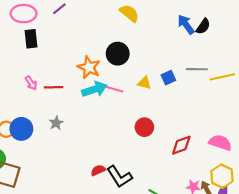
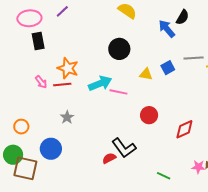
blue arrow: (186, 24) -> (167, 29), moved
black semicircle: (203, 26) -> (182, 17), moved
orange star: (89, 67) -> (68, 68), moved
pink line: (114, 89) -> (118, 92), moved
blue circle: (21, 129) -> (51, 149), moved
black L-shape: (119, 177) -> (124, 148), moved

